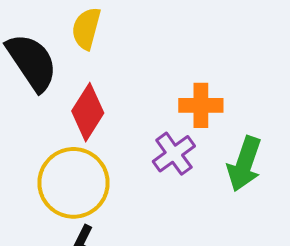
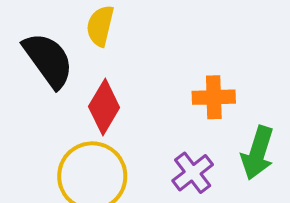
purple cross: (174, 154) -> (193, 173), moved

